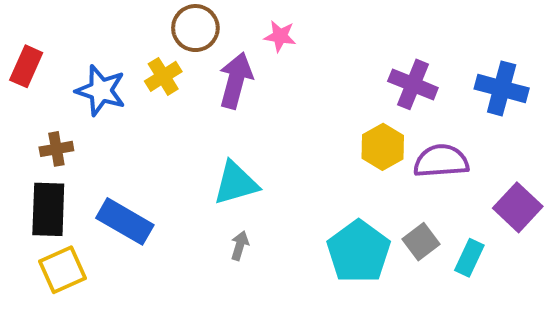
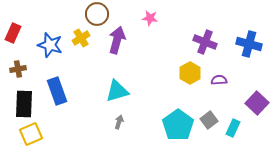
pink star: (280, 36) -> (150, 18), moved
brown cross: (56, 149) -> (18, 69), moved
purple semicircle: (441, 161) -> (219, 80), size x0.6
blue rectangle: (125, 221) -> (57, 91), moved, turned 40

